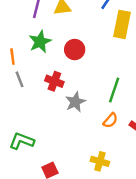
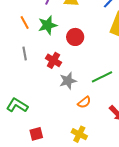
orange line: (12, 57) -> (25, 22), moved, turned -32
green line: (114, 90) -> (102, 77), turned 35
orange semicircle: (110, 120) -> (84, 102), moved

